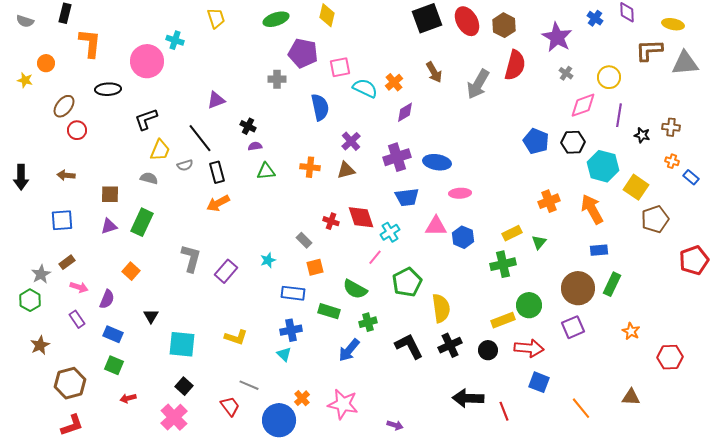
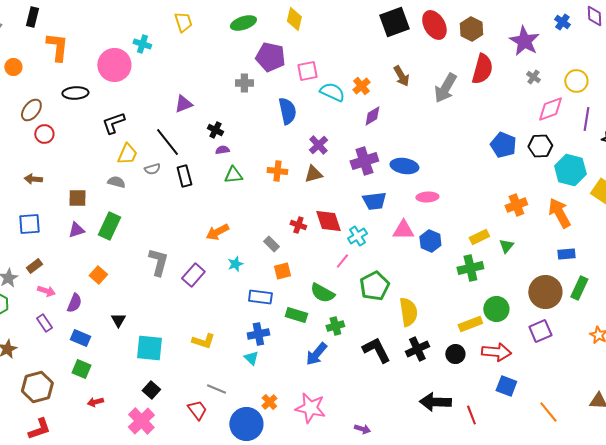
orange arrow: (218, 203) -> (217, 232), moved

